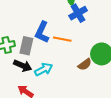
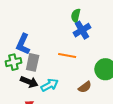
blue L-shape: (42, 32) -> (23, 44), moved
brown semicircle: (85, 64) -> (85, 87), moved

